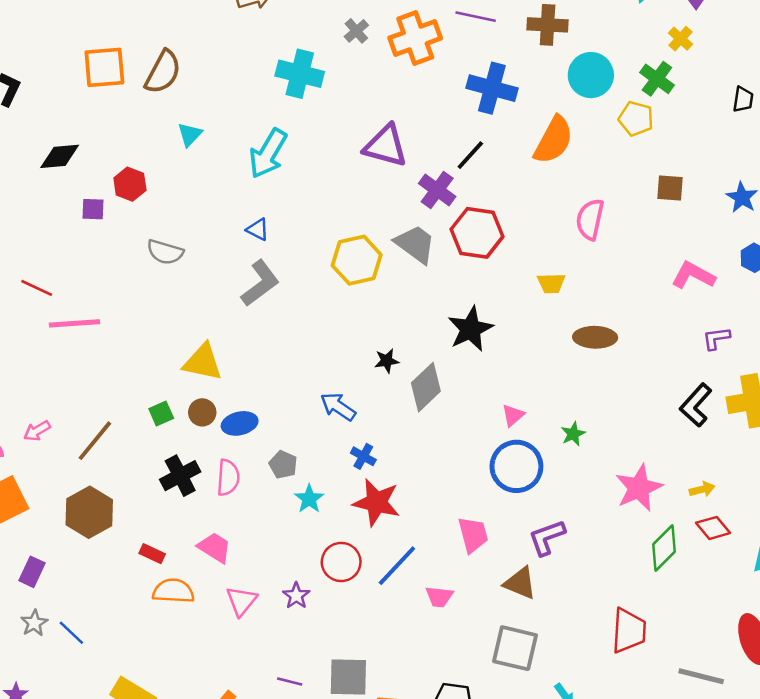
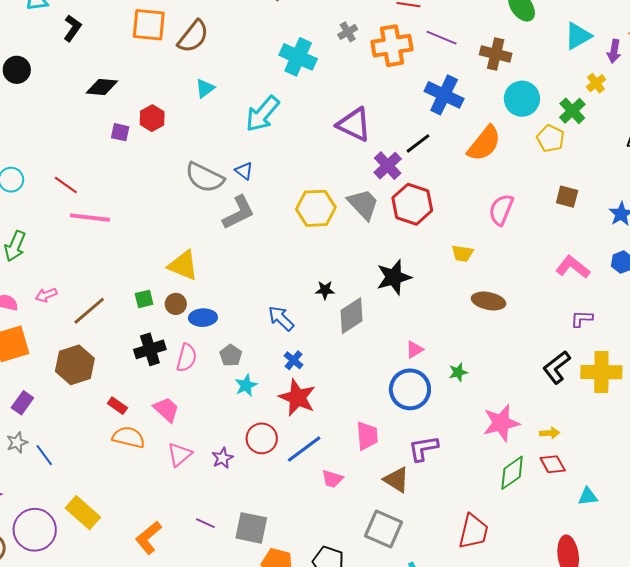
gray semicircle: (165, 252) -> (205, 177), moved, size x1.4

